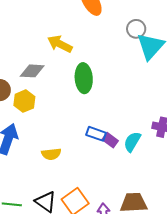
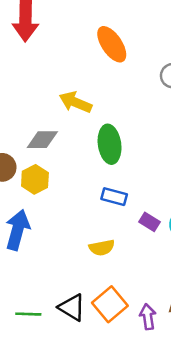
blue rectangle: (96, 134) -> (114, 197), moved
yellow semicircle: (51, 154) -> (102, 248), moved

